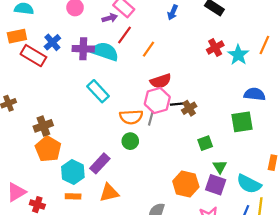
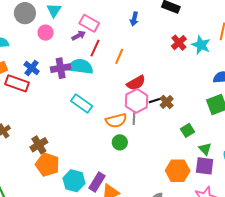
purple rectangle: (100, 163) -> (97, 182), moved

